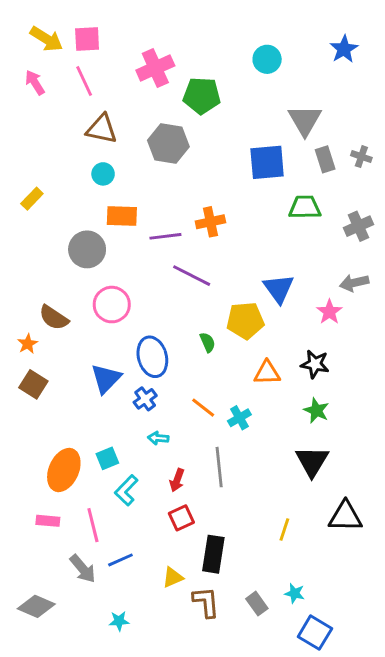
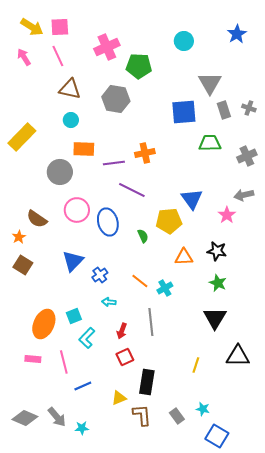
yellow rectangle: (32, 199) -> (22, 137), size x1.8
blue ellipse: (152, 357) -> (108, 222), moved
gray arrow: (83, 569) -> (57, 417), moved

